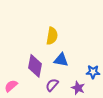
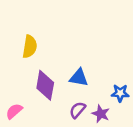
yellow semicircle: (52, 36) -> (30, 47), moved
purple semicircle: (52, 85) -> (77, 110), moved

